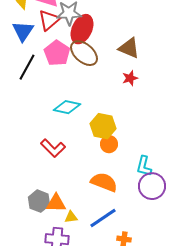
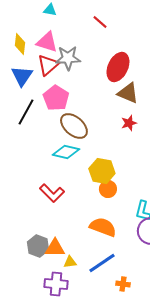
red ellipse: (82, 29) -> (118, 67), moved
brown ellipse: (84, 53) -> (74, 126), moved

